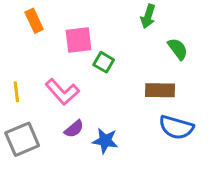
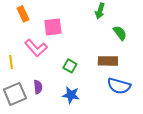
green square: (104, 62) -> (70, 66), moved
pink L-shape: (62, 92) -> (36, 48), moved
purple semicircle: (74, 129) -> (38, 87), moved, turned -56

